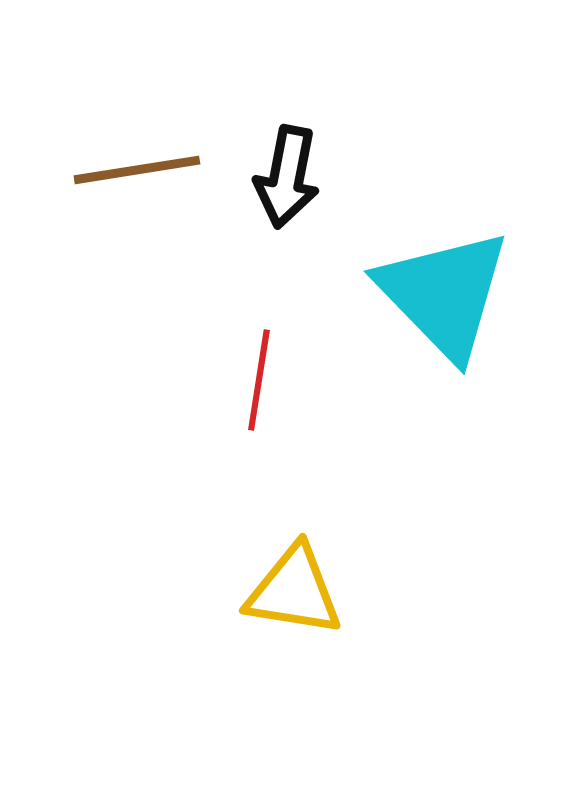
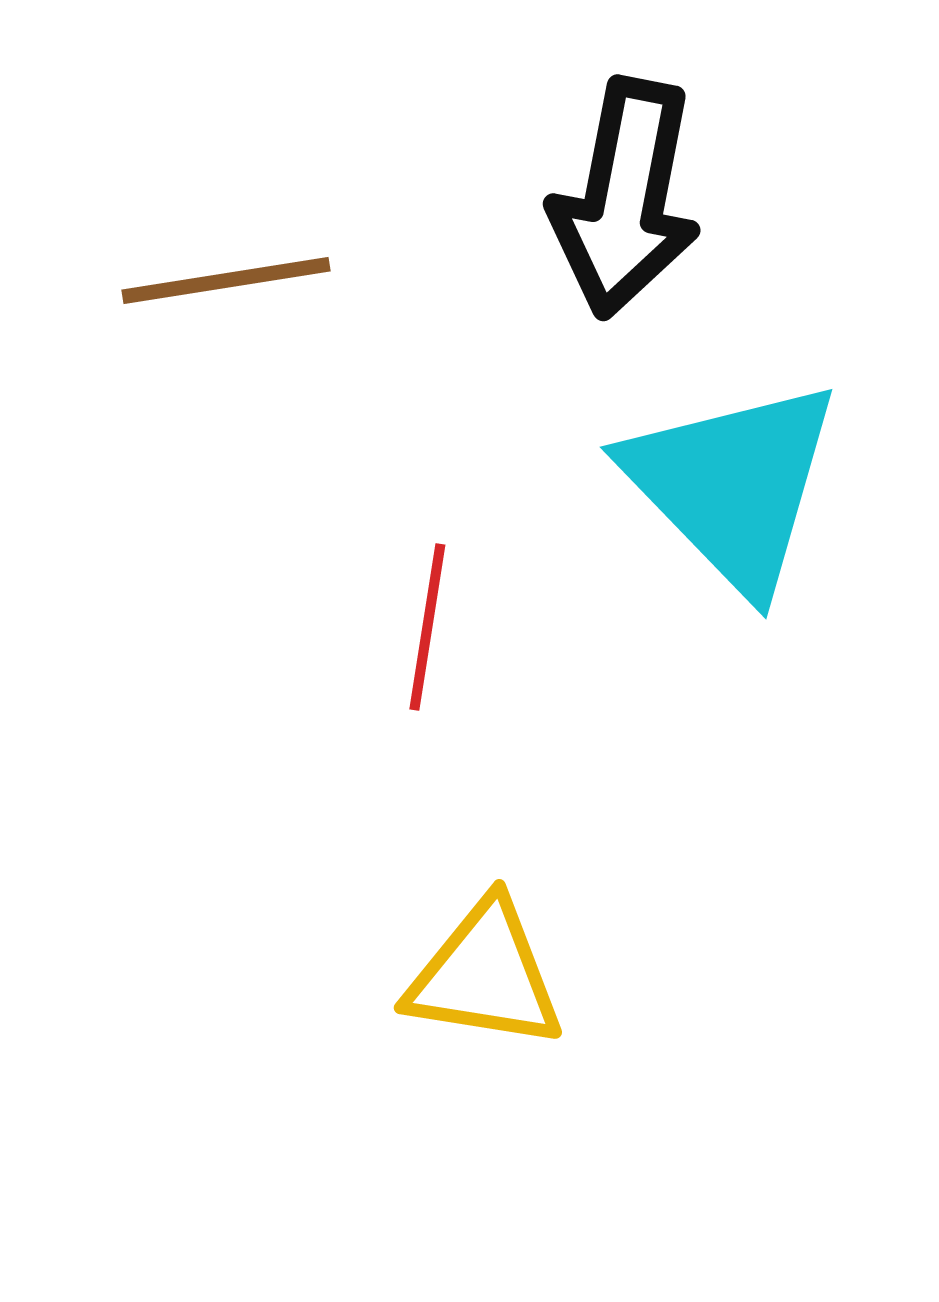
black arrow: (287, 177) -> (625, 198), moved, size x1.4

